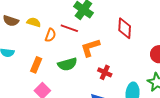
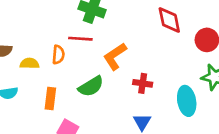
yellow semicircle: (34, 22) -> (30, 63), moved
red diamond: (125, 28) -> (169, 20), moved

